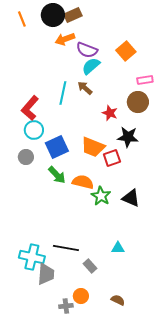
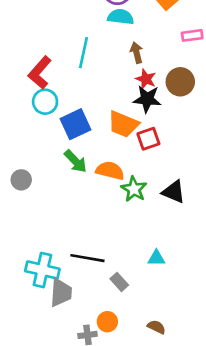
cyan semicircle: (91, 66) -> (121, 17), turned 48
brown arrow: (85, 88) -> (137, 53), moved, turned 35
brown circle: (138, 102) -> (180, 82), moved
black star: (128, 137) -> (147, 99), moved
gray circle: (26, 157) -> (21, 180), moved

